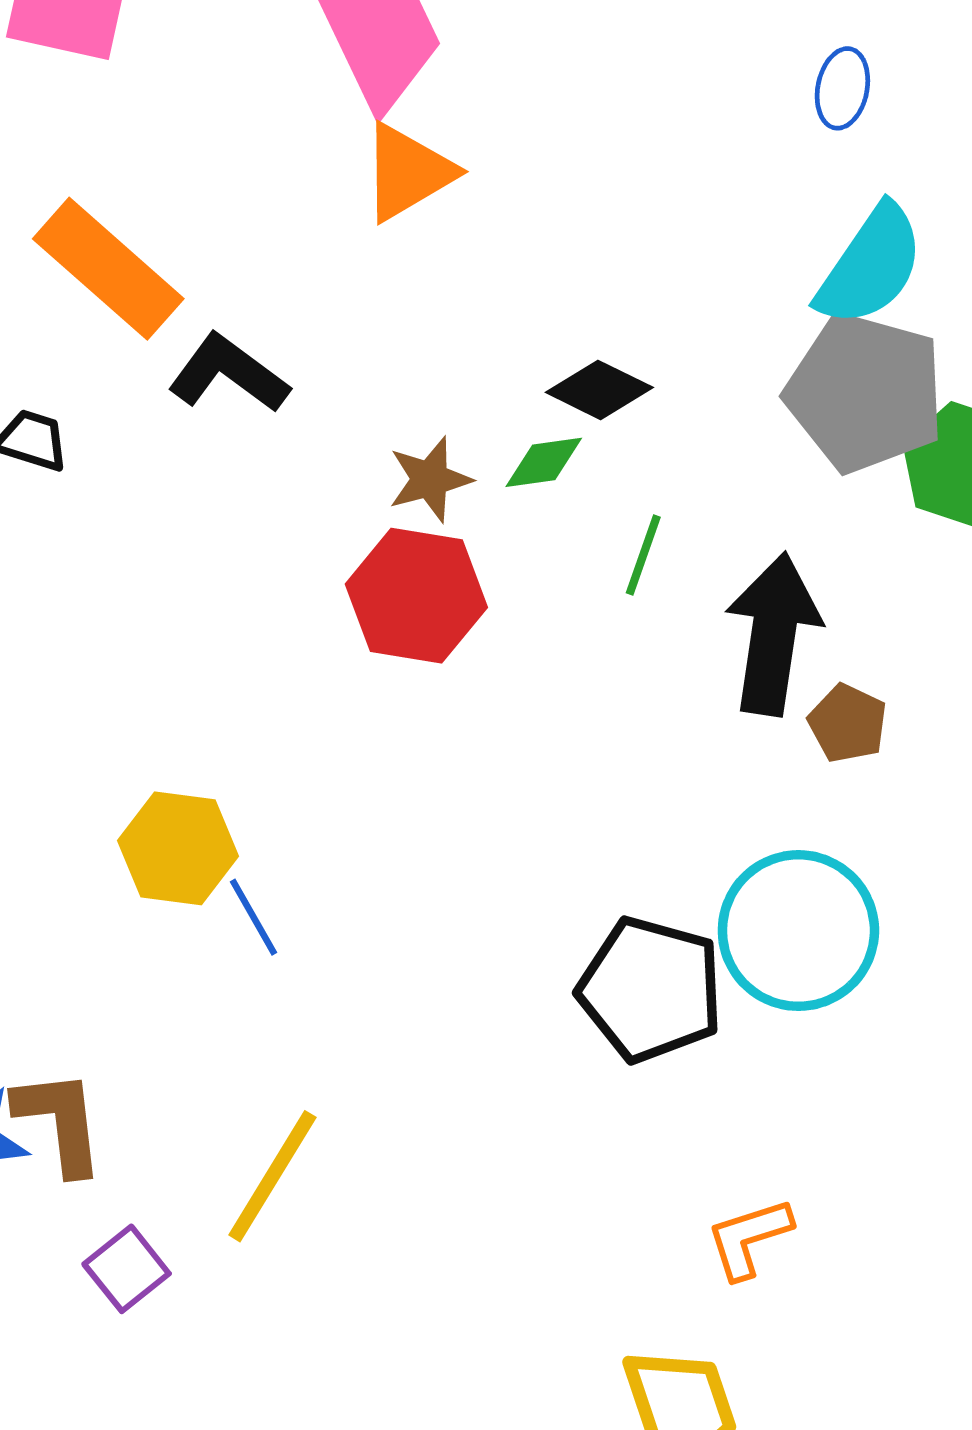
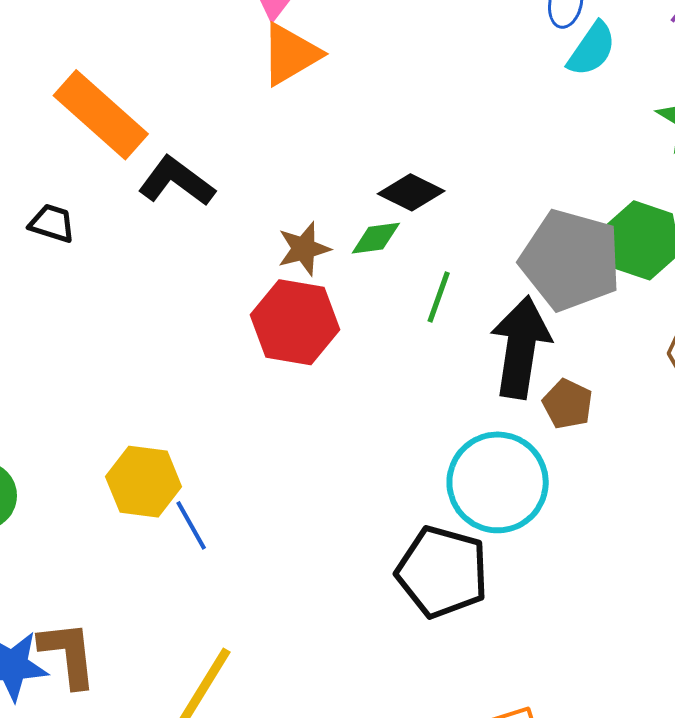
cyan semicircle: (870, 266) -> (592, 49), moved, size x0.7
gray pentagon: (865, 393) -> (571, 260), moved
cyan circle: (798, 931) -> (498, 482), moved

